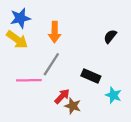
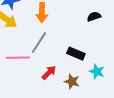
black semicircle: (110, 36) -> (94, 17), turned 32
brown star: (73, 106) -> (72, 82), moved

